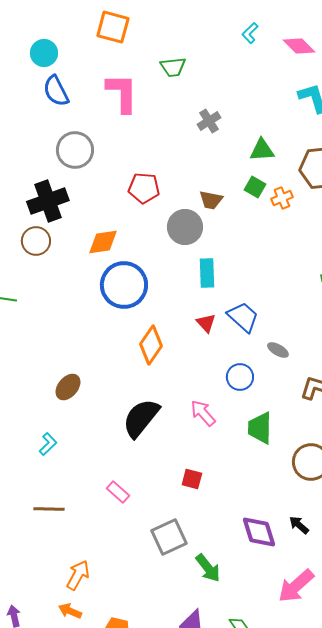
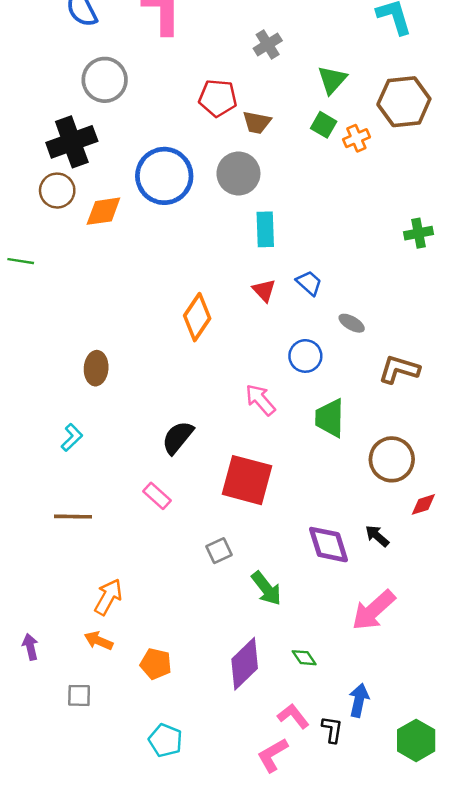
green triangle: (262, 150) -> (332, 80), turned -44
red pentagon: (144, 188) -> (218, 98), moved
brown trapezoid: (211, 200) -> (257, 122), moved
orange diamond: (103, 242) -> (103, 211), moved
blue circle: (124, 285) -> (164, 176), moved
blue trapezoid: (243, 317) -> (309, 283), size x0.7
brown ellipse: (68, 387) -> (96, 368), turned -36
black semicircle: (141, 418) -> (178, 437), moved, size x0.7
red square: (192, 479) -> (247, 480), size x2.0
gray square: (169, 537) -> (219, 551), size x0.6

